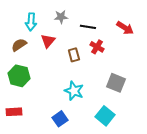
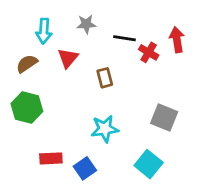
red arrow: (125, 28) -> (177, 40), turned -132
red cross: (97, 47) -> (149, 52), moved
cyan star: (74, 91) -> (105, 129), turned -30
red rectangle: (14, 112) -> (51, 158), moved

